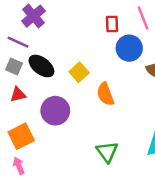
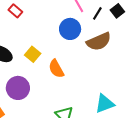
red rectangle: (112, 24) -> (15, 11), moved, turned -40

